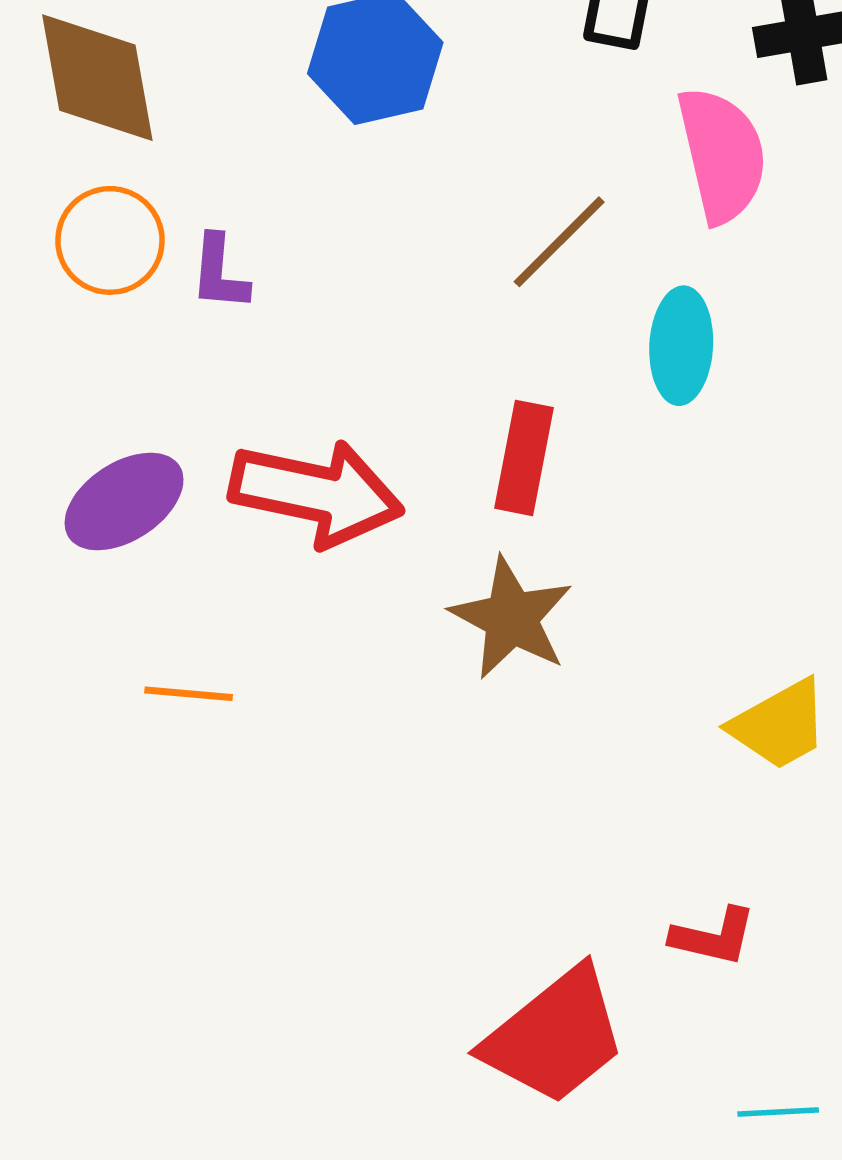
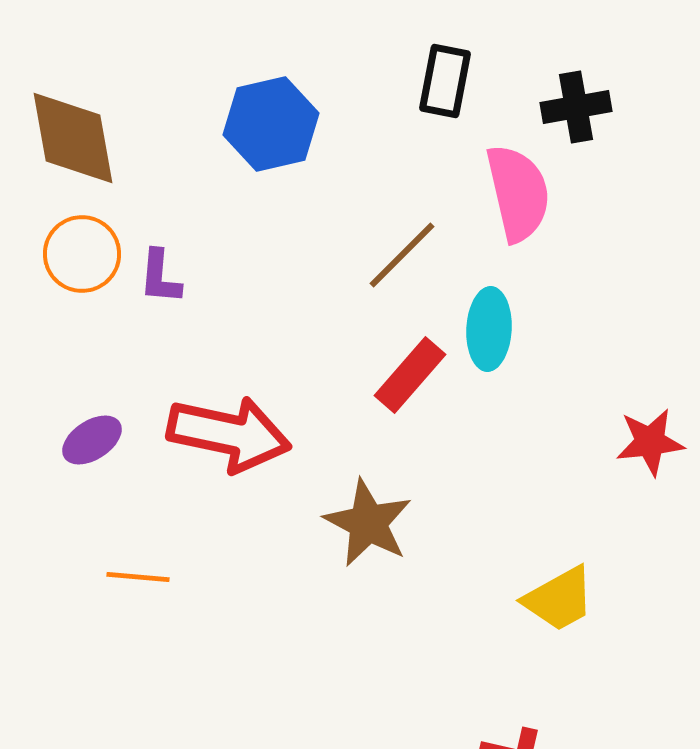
red rectangle: (524, 458) -> (410, 375), moved, turned 30
purple ellipse: (124, 501) -> (92, 440), size x0.7

